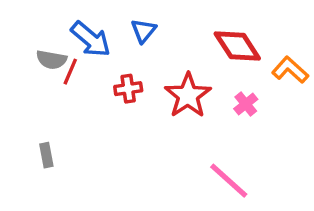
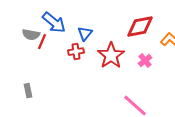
blue triangle: (144, 31) -> (85, 34), moved
red diamond: (237, 46) -> (140, 27), turned -68

